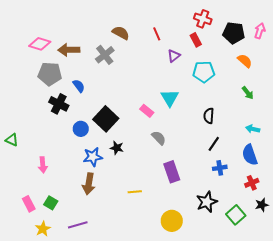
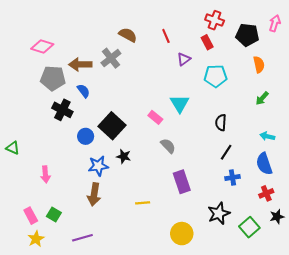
pink arrow: (260, 31) -> (275, 23), moved
brown arrow: (69, 50) -> (80, 64), moved
orange semicircle: (245, 61) -> (259, 64), turned 35
green arrow: (248, 93) -> (262, 98), turned 80
yellow star: (43, 229) -> (36, 239), moved

